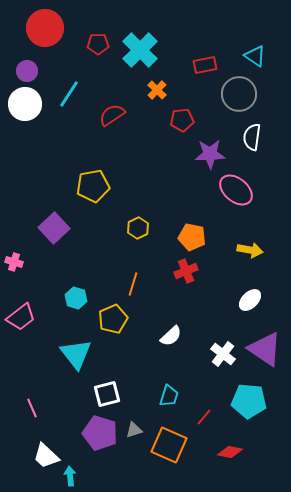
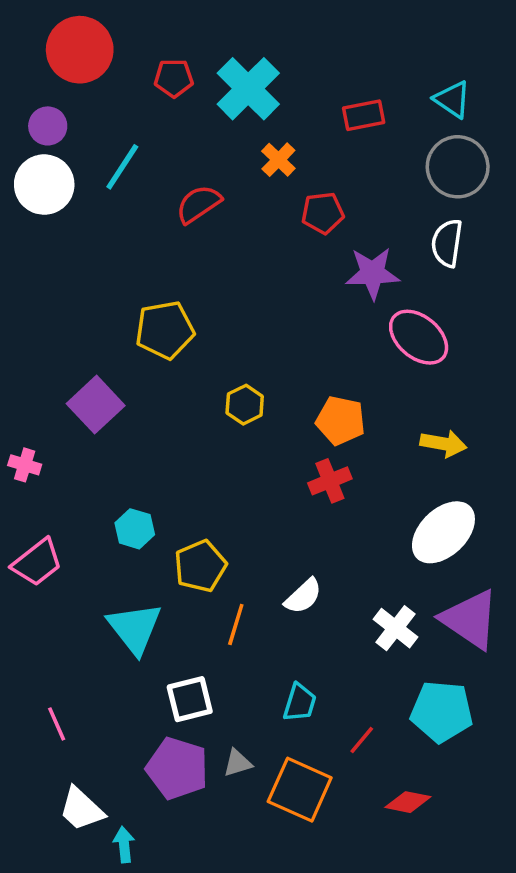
gray circle: (239, 94) -> (458, 167), moved
orange line: (133, 284) -> (236, 625), moved
white ellipse: (250, 300) -> (443, 532), size x1.6

